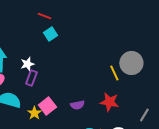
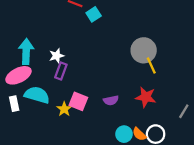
cyan square: (50, 34) -> (94, 14), moved
gray circle: (131, 63) -> (144, 50), moved
pink square: (47, 106) -> (78, 101), turned -30

